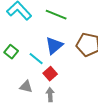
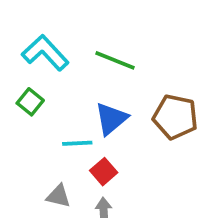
green square: (11, 52) -> (30, 102), moved
cyan line: (36, 59) -> (77, 143), turned -42

